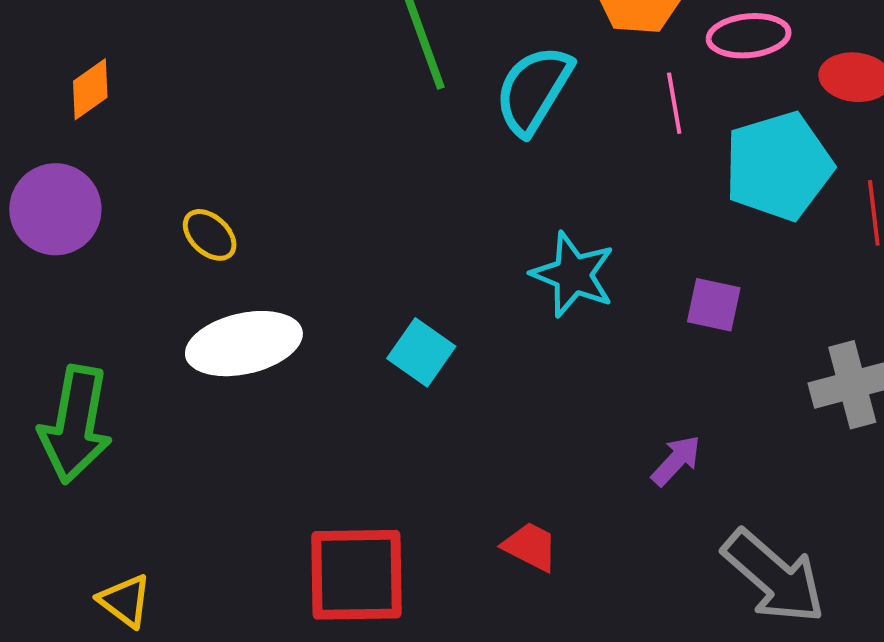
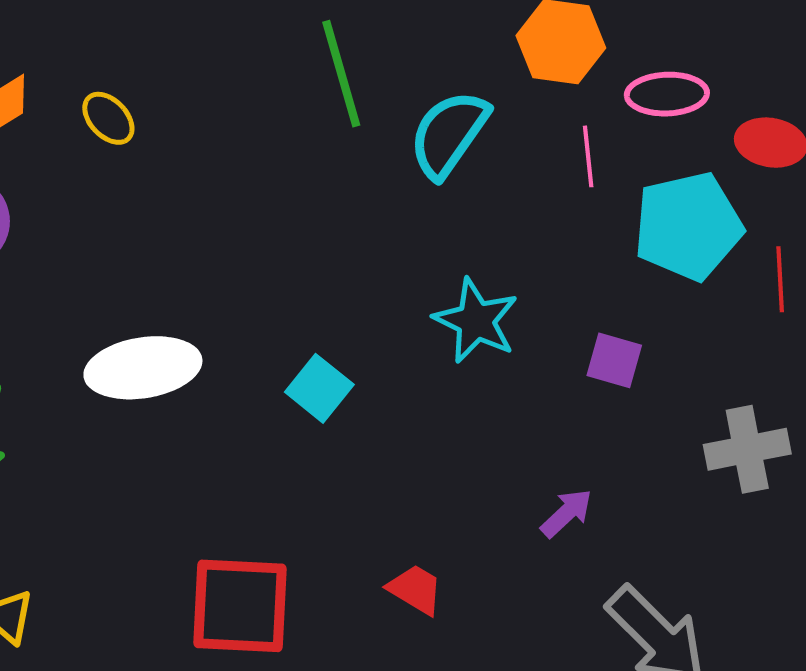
yellow ellipse: (210, 235) -> (108, 118), moved

